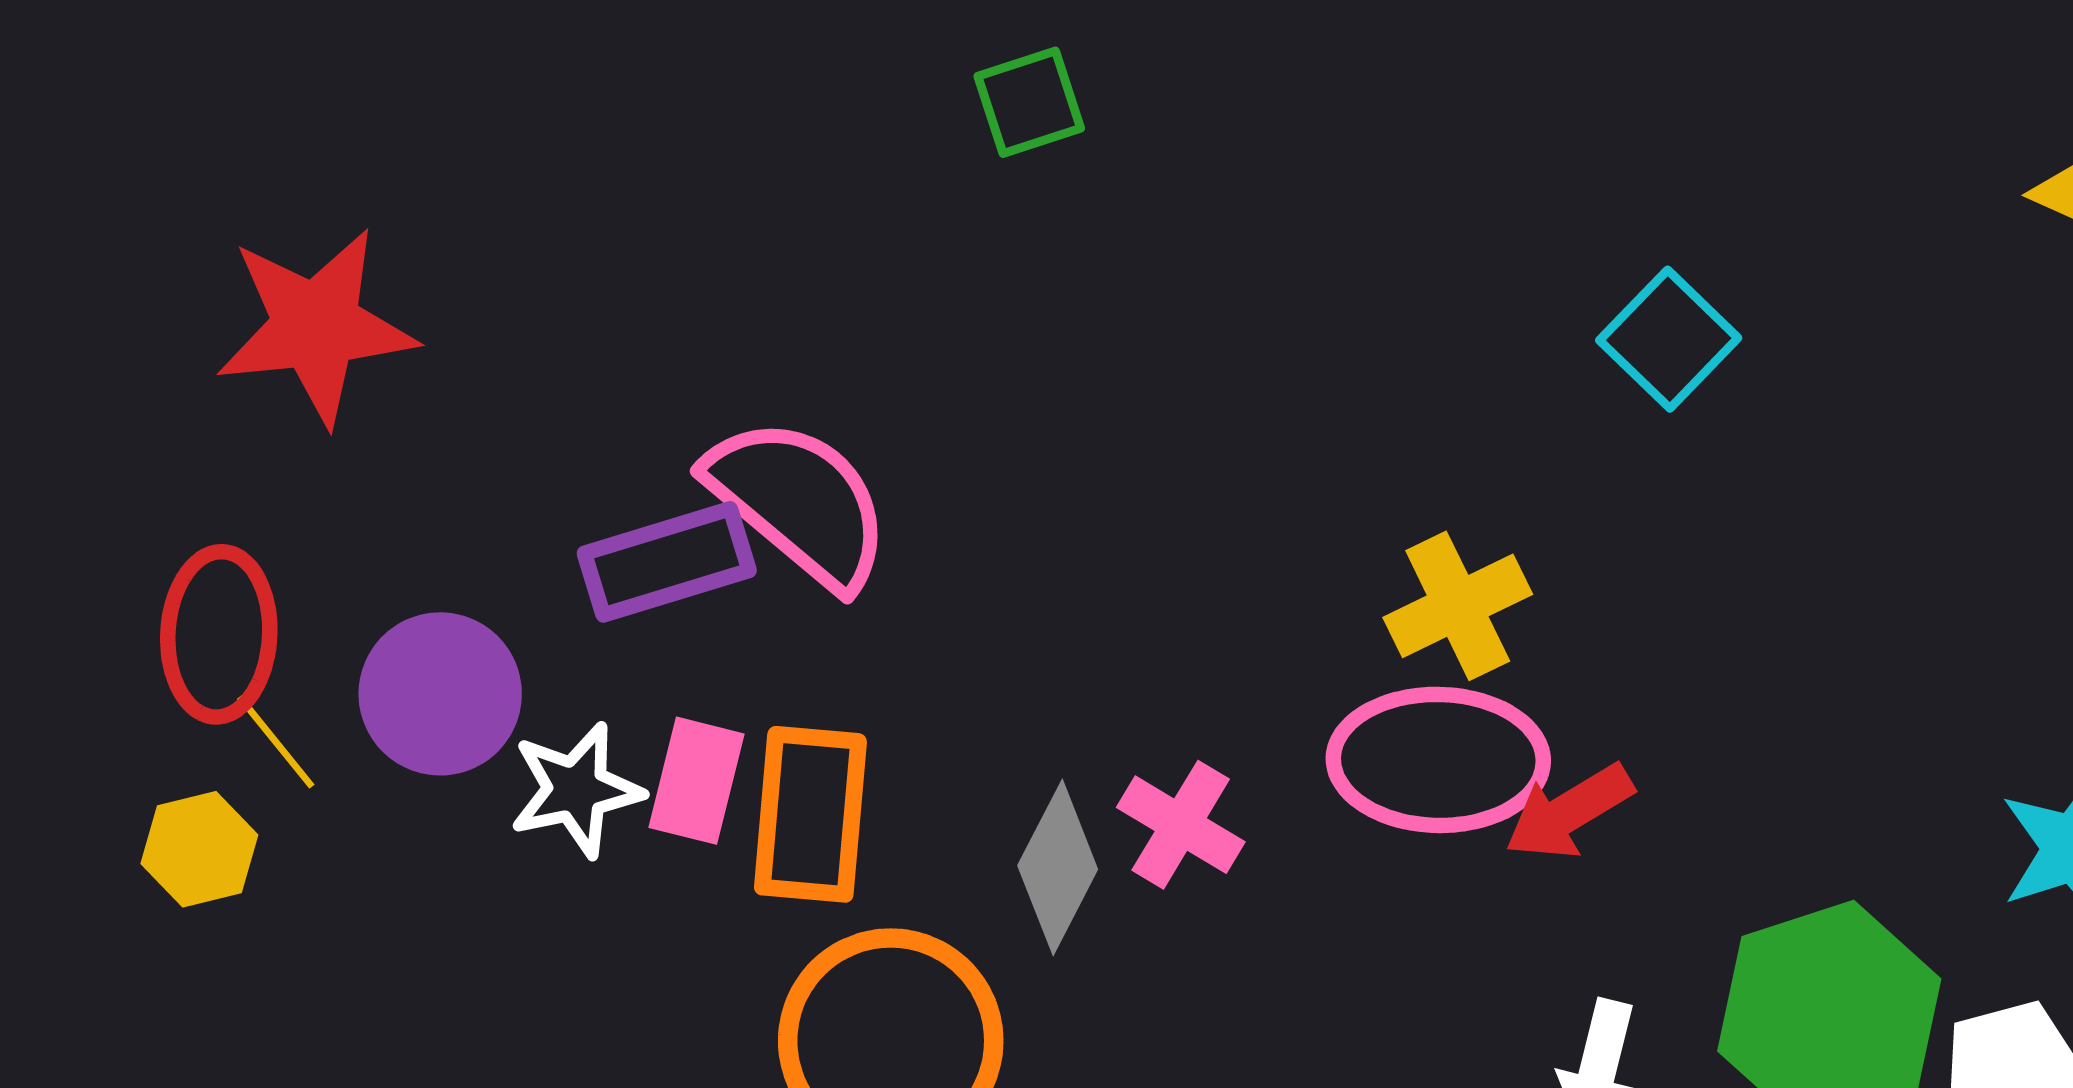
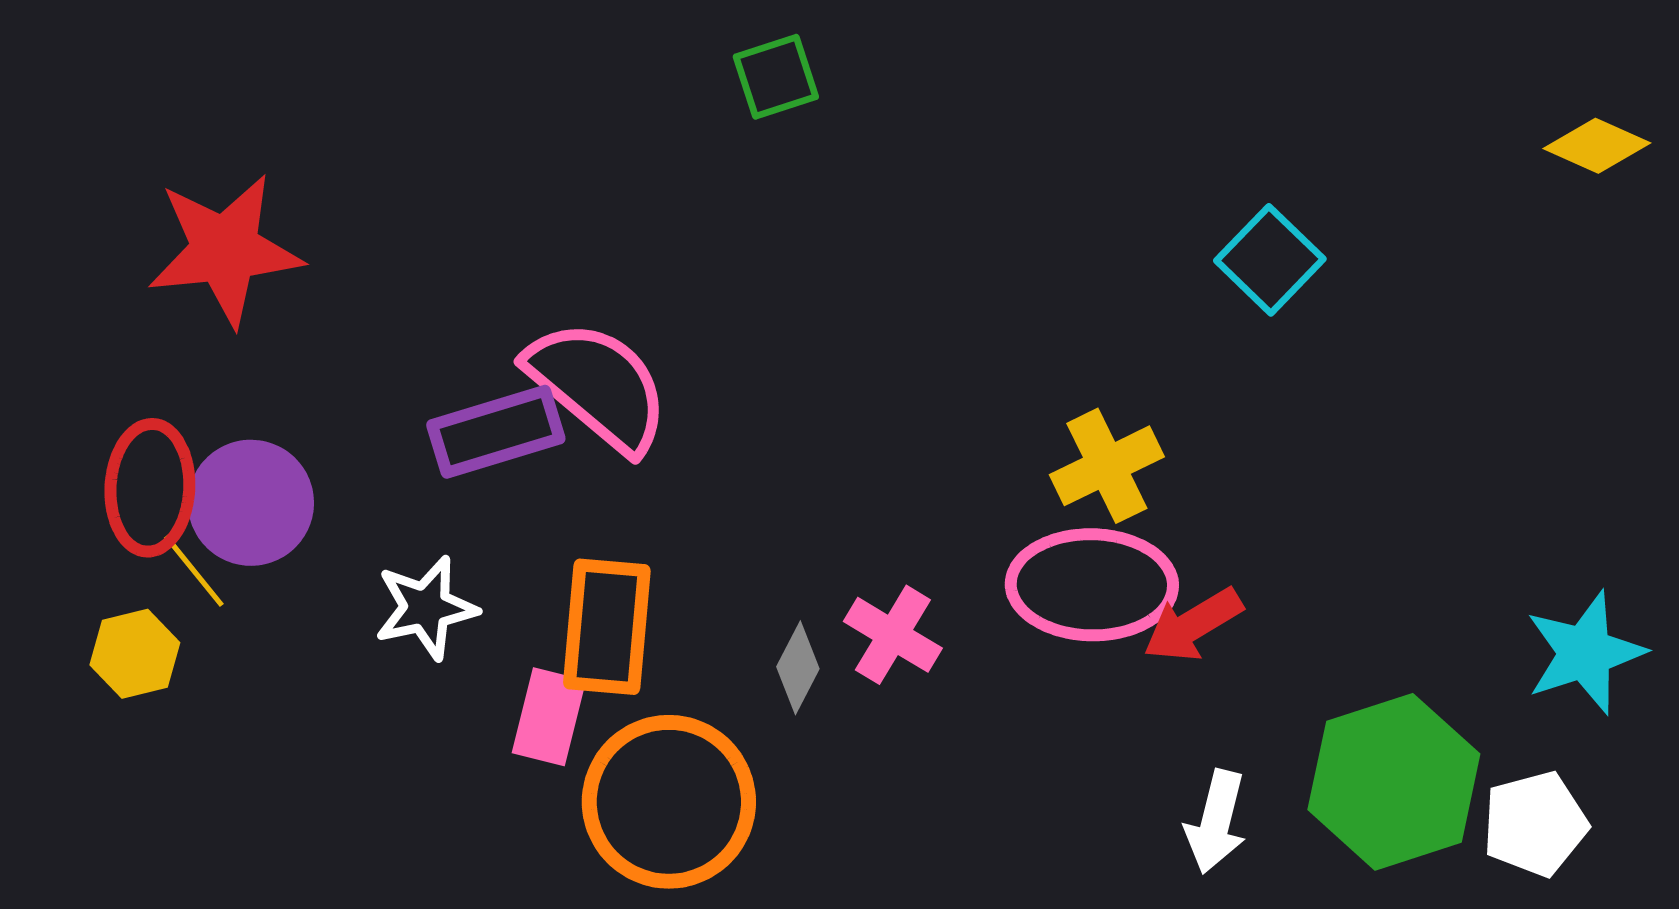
purple circle: (440, 694) -> (251, 503), moved
pink rectangle: (696, 781) -> (549, 717), moved
gray diamond: (1058, 867) -> (798, 668), size x0.7

